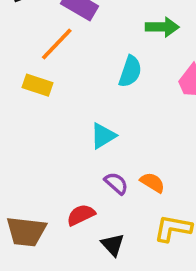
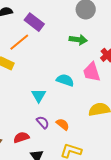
cyan semicircle: (130, 71) -> (65, 80), moved, turned -96
cyan triangle: (103, 136) -> (39, 95), turned -35

